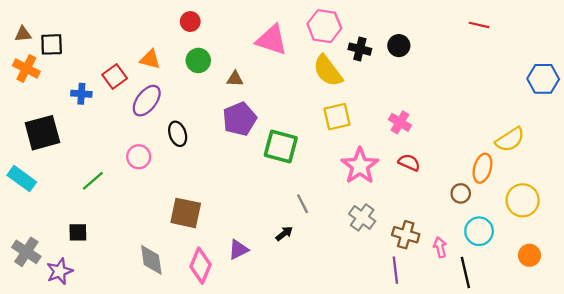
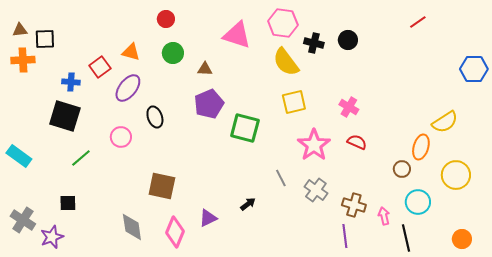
red line: (479, 25) -> (418, 22), turned -48
orange cross: (26, 68) -> (23, 60), turned -30
black square: (42, 133) -> (65, 116), moved, turned 32
gray line: (303, 204) -> (281, 178), moved
orange circle: (529, 255) -> (462, 239), moved

